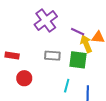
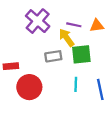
yellow arrow: (86, 44) -> (67, 38), moved
red circle: (24, 78) -> (29, 87), size x1.5

